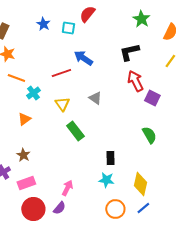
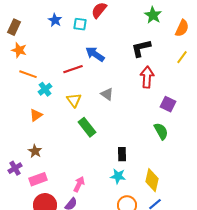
red arrow: (135, 81) -> (147, 77), turned 30
purple square: (152, 98) -> (168, 104), moved

